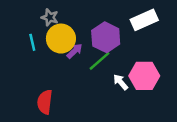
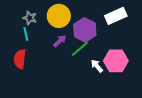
gray star: (50, 17) -> (30, 18), moved
yellow circle: (61, 39) -> (59, 16), moved
red semicircle: (45, 102) -> (20, 59), moved

